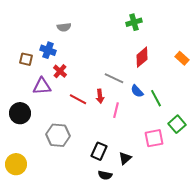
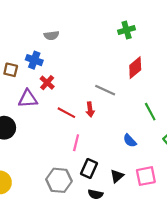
blue semicircle: (137, 91) -> (130, 141), moved
pink line: (116, 110) -> (76, 143), moved
gray hexagon: (58, 135) -> (59, 180), moved
pink square: (154, 138) -> (146, 176), moved

